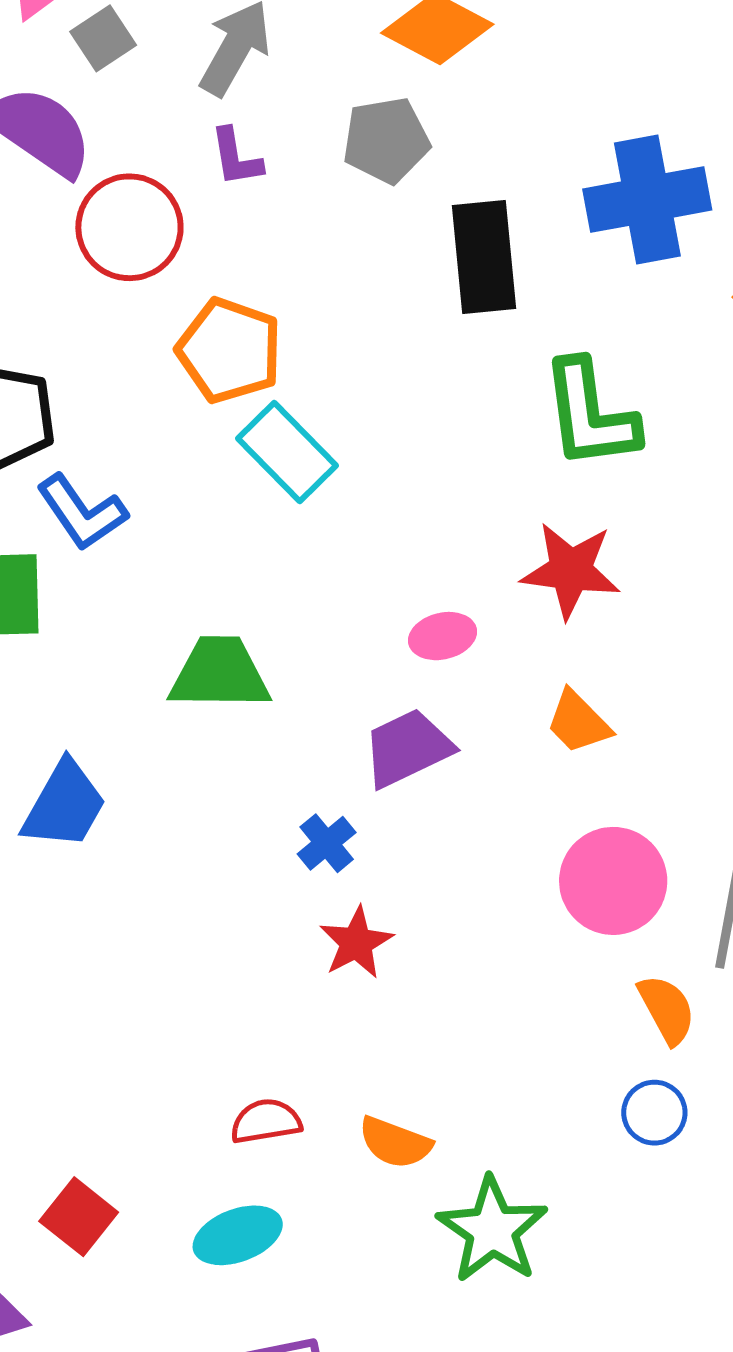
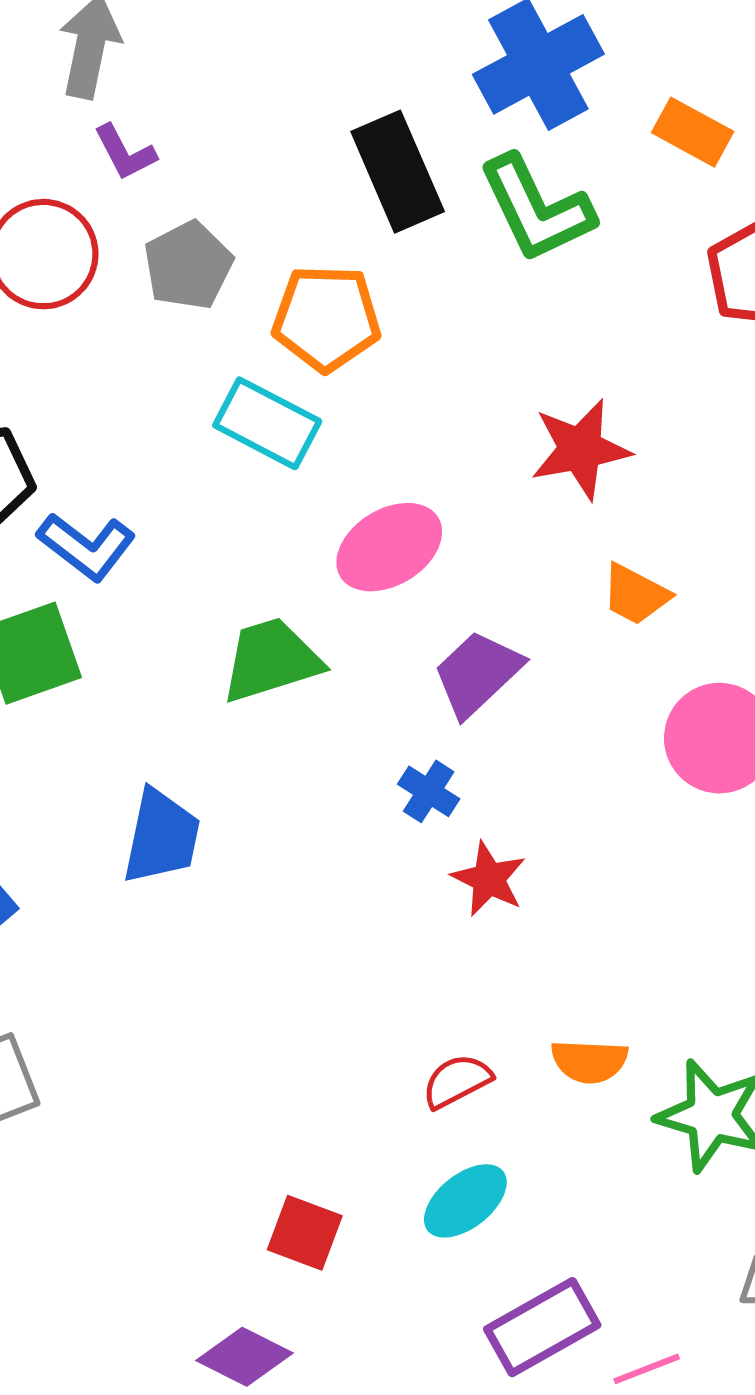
gray pentagon: (386, 140) -> (188, 265), moved
orange pentagon: (229, 350) -> (326, 318), moved
green L-shape: (590, 414) -> (536, 209), moved
pink ellipse: (443, 636) -> (389, 547), moved, size x1.6

